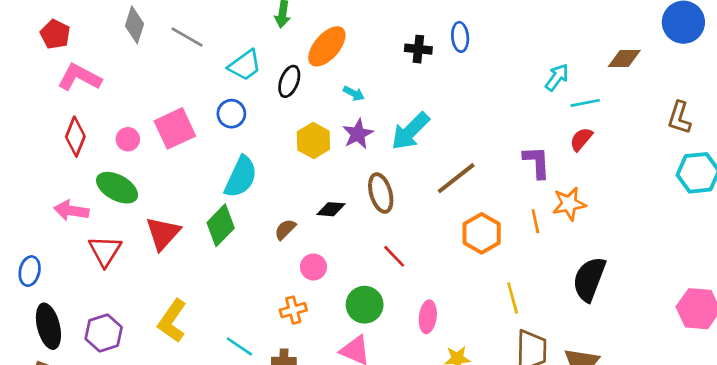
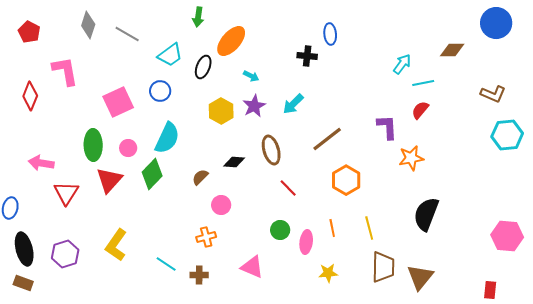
black cross: (418, 49) -> (307, 56), moved
pink L-shape: (79, 77) -> (65, 71), moved, turned 52
brown L-shape: (679, 118) -> (493, 94), turned -85
cyan arrow: (410, 131) -> (293, 104), size x0.7
red diamond: (75, 137) -> (30, 96), moved
pink circle: (128, 139) -> (128, 148), moved
green ellipse: (117, 188) -> (93, 145), moved, turned 60
orange line: (535, 221) -> (332, 228), moved
red line: (394, 256) -> (288, 188), moved
green circle: (365, 305) -> (280, 230), moved, size x0.7

